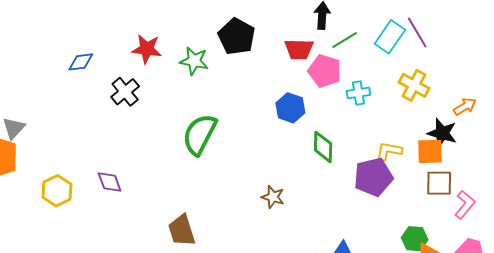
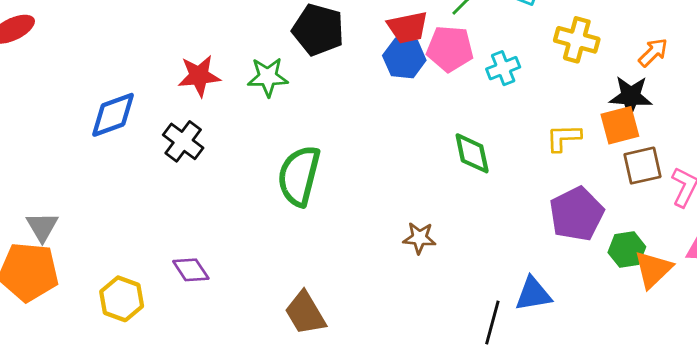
blue diamond: (81, 62) -> (113, 115), size x1.4
blue hexagon: (290, 108) -> (404, 58), moved
purple pentagon: (373, 177) -> (577, 214), moved

